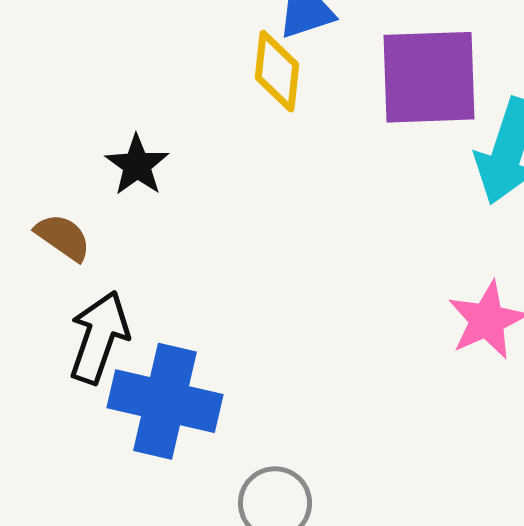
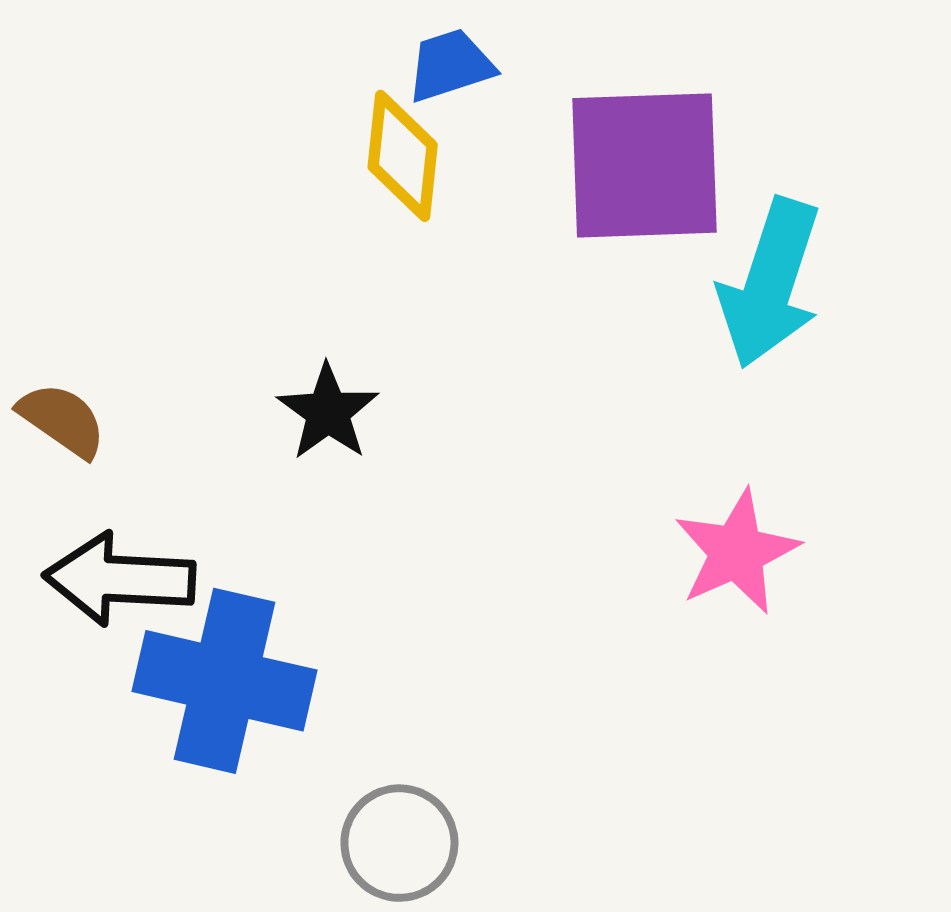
black star: (137, 165) -> (328, 412), moved
black arrow: (99, 337) -> (119, 579), turned -106

